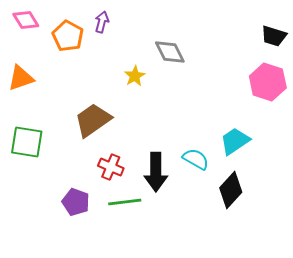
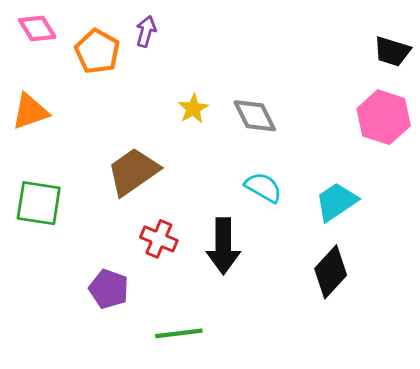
gray diamond: (170, 52) -> (255, 116), moved
cyan semicircle: (196, 159) -> (263, 187), moved
green line: (125, 202) -> (179, 333), moved

